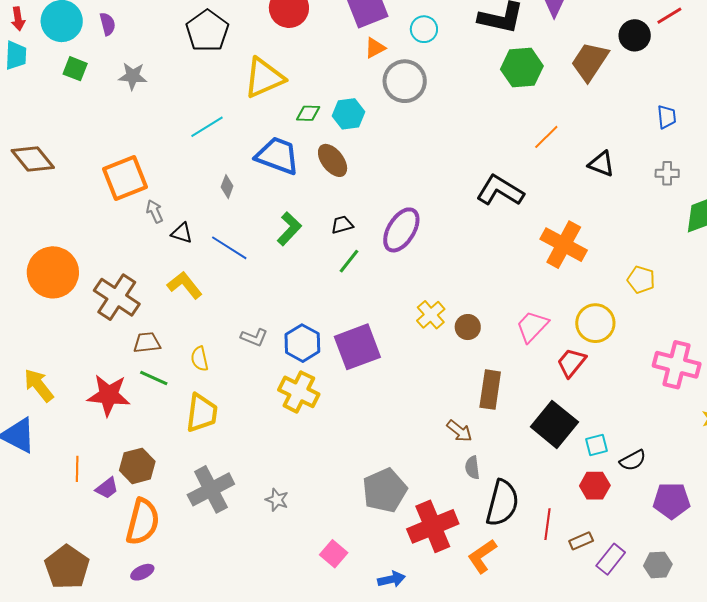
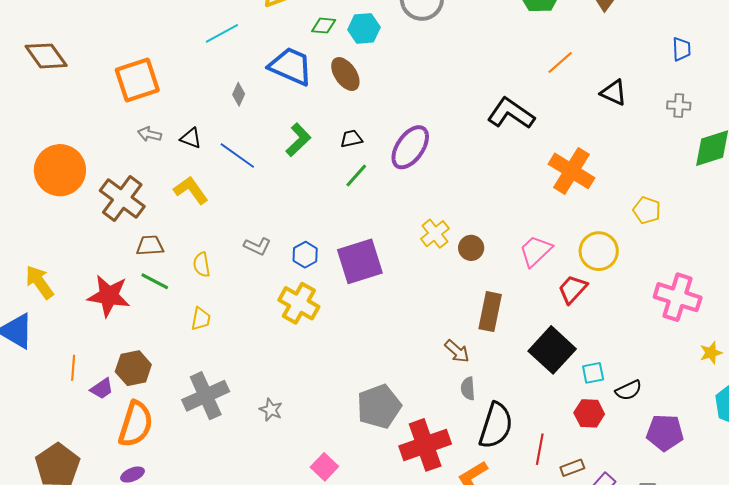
gray arrow: (155, 211) -> (149, 134), moved, turned -55
blue hexagon: (302, 343) -> (305, 255), size x0.7
yellow trapezoid: (202, 413) -> (201, 319), size x0.6

